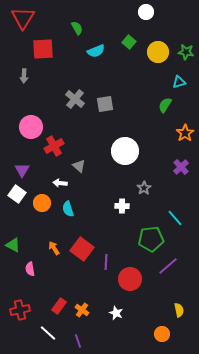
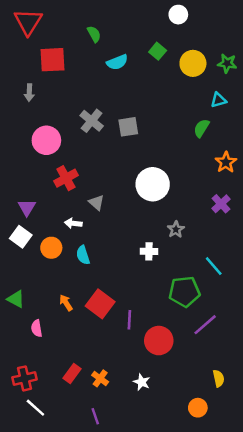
pink circle: (31, 127) -> (46, 140), moved
white line: (48, 333) -> (35, 408), moved

